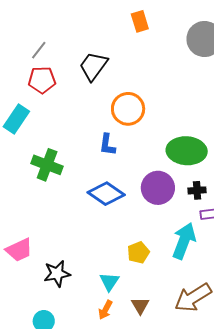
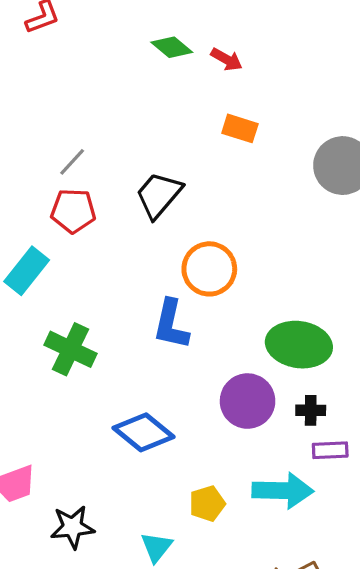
orange rectangle: (140, 21) -> (240, 128), turned -60
blue L-shape: (107, 145) -> (171, 324), size x1.4
blue diamond: (106, 194) -> (143, 432), moved
cyan arrow: (184, 241) -> (283, 491), turned 66

